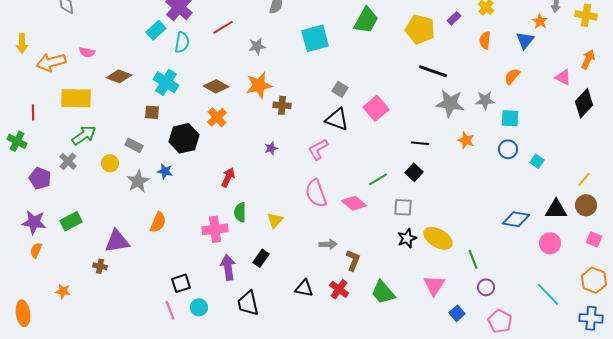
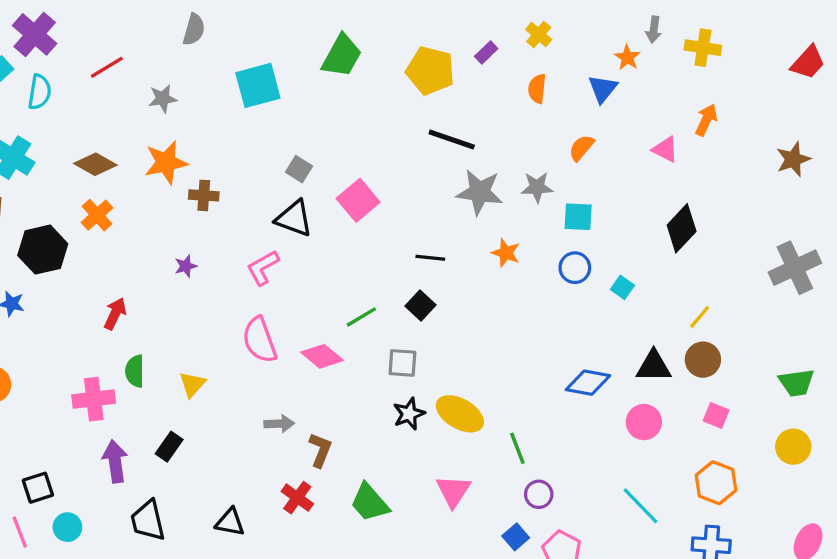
black diamond: (584, 103) -> (682, 228), moved
black triangle: (304, 288) -> (230, 522), moved
blue square: (457, 313) -> (516, 537), moved

